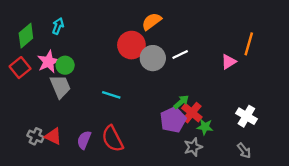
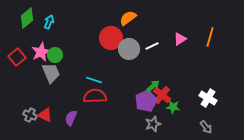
green diamond: (26, 36) -> (27, 18), moved
pink triangle: (229, 62) -> (180, 39), moved
red semicircle: (112, 139) -> (95, 96), moved, turned 115
gray star: (193, 147) -> (153, 124), moved

